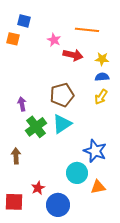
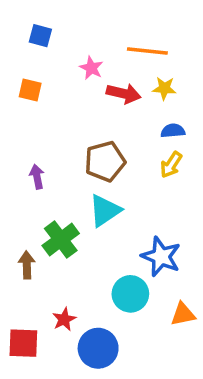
orange square: (13, 39) -> (30, 90), moved
yellow star: (102, 59) -> (164, 88), moved
green cross: (36, 127) -> (61, 240), moved
orange triangle: (98, 187) -> (183, 314), moved

